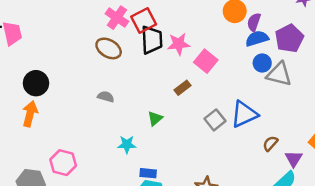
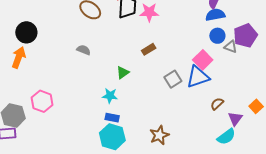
purple pentagon: (289, 38) -> (245, 35), moved
pink square: (206, 61) -> (203, 60), moved
gray triangle: (279, 74) -> (231, 47), size x0.6
cyan star: (127, 144) -> (110, 96), moved

